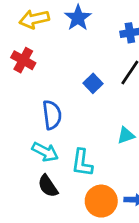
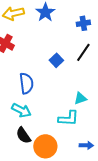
cyan L-shape: (82, 163) -> (68, 118), moved, turned -95
orange circle: (101, 201) -> (45, 146), moved

